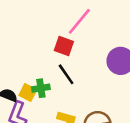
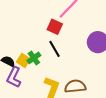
green cross: (41, 88) -> (34, 58), turned -32

